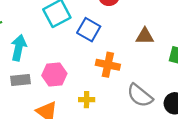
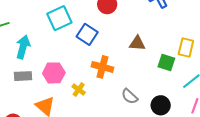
gray semicircle: (140, 95) -> (130, 96), size x0.7
yellow cross: (87, 100) -> (79, 90), moved, turned 32

